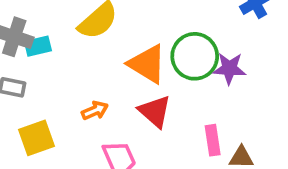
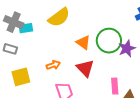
orange triangle: (147, 64) -> (83, 42), size x0.7
purple star: (229, 68) -> (127, 49), turned -30

